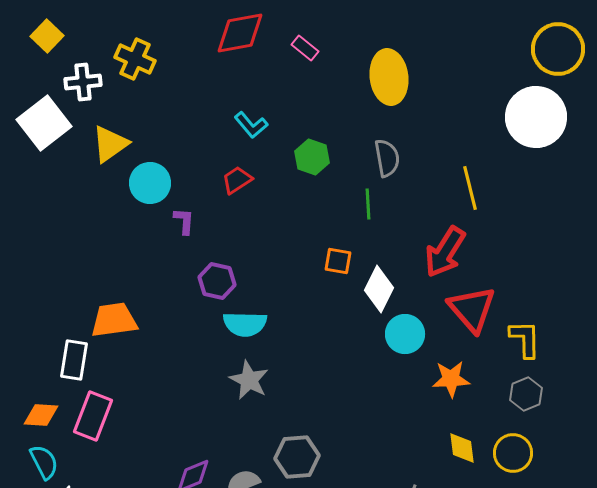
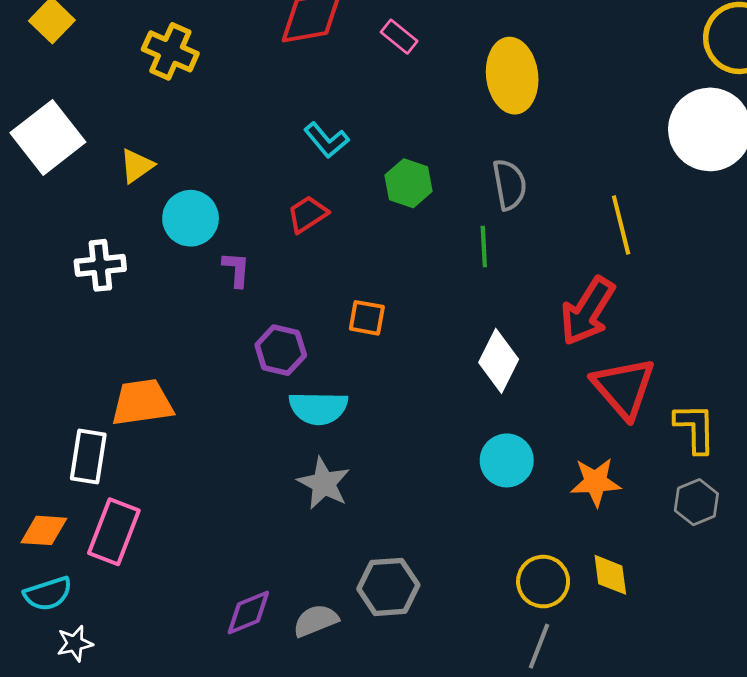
white cross: (83, 82) -> (100, 265), moved
yellow triangle: (110, 144) -> (137, 166), size x0.7
orange square: (338, 261) -> (367, 318), moved
cyan circle: (405, 334) -> (507, 460), moved
yellow circle: (513, 453) -> (543, 582), moved
cyan semicircle: (44, 462) -> (48, 594), turned 99

